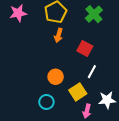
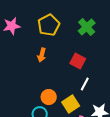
orange arrow: (59, 35) -> (42, 55), moved
orange circle: (56, 77) -> (49, 97), moved

